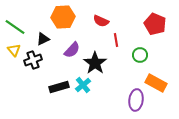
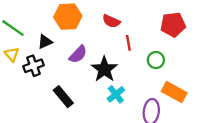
red pentagon: (155, 24) -> (173, 25), turned -30
cyan cross: (83, 85) -> (116, 94), moved
black rectangle: (59, 87) -> (63, 97), turned 66

